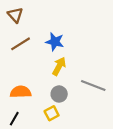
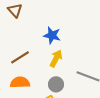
brown line: (21, 44) -> (20, 57), moved

